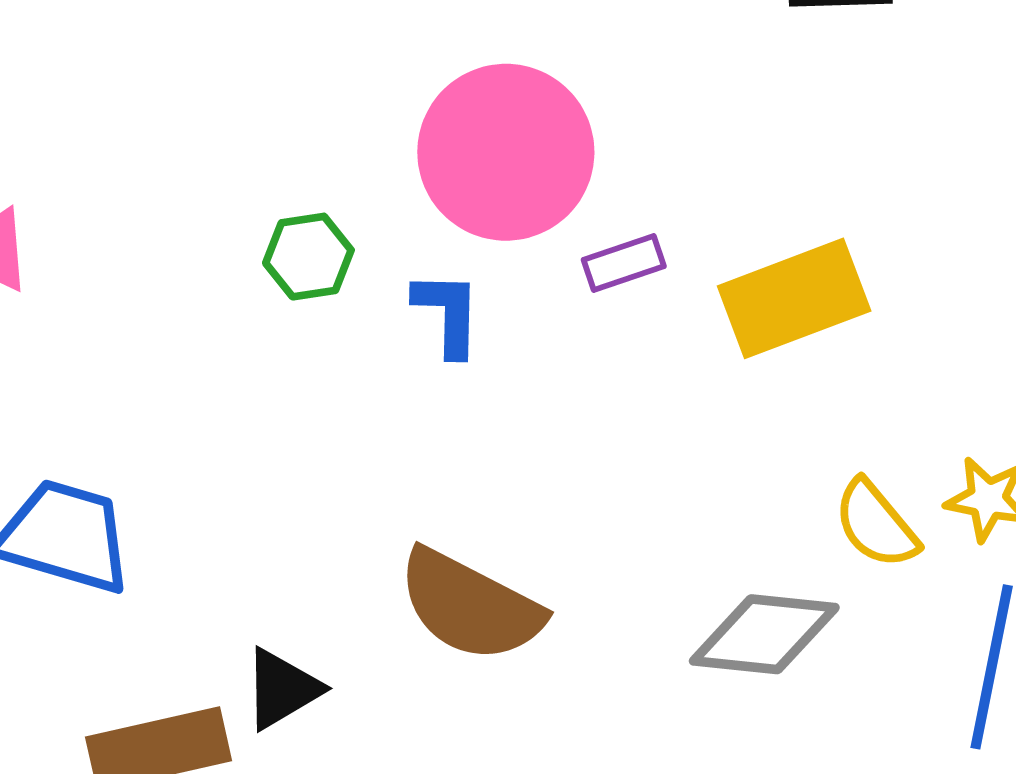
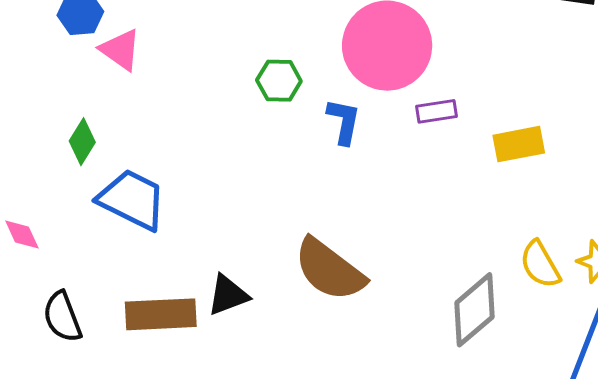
yellow rectangle: (794, 298) -> (519, 144), size x0.7
gray diamond: (764, 634) -> (474, 310), turned -56

